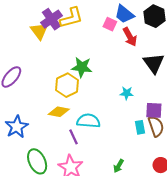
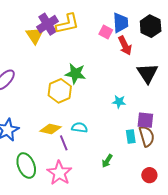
blue trapezoid: (124, 14) -> (120, 23), turned -135
yellow diamond: (59, 112) -> (51, 129), moved
cyan semicircle: (88, 121) -> (79, 128), size x0.7
green arrow: (119, 166) -> (107, 161), moved

